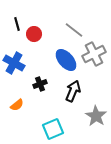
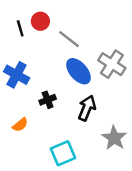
gray line: (74, 30) -> (69, 39), moved
red circle: (34, 34) -> (40, 21), moved
gray cross: (94, 54) -> (112, 64), turned -30

